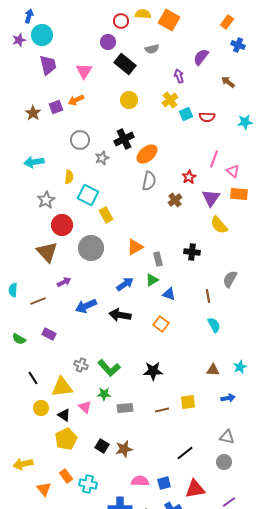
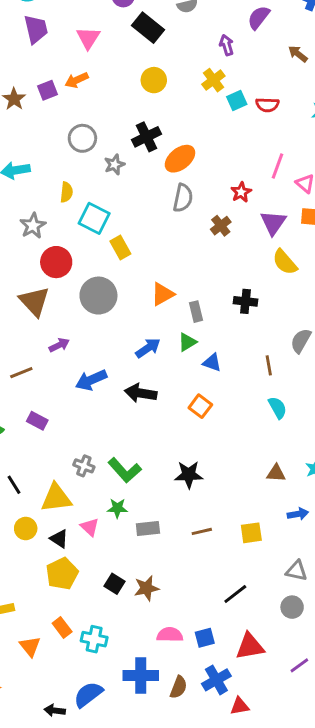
yellow square: (188, 402) -> (251, 533), moved

